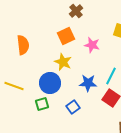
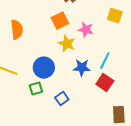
yellow star: (63, 62) -> (67, 44), moved
blue square: (73, 107) -> (62, 99), moved

